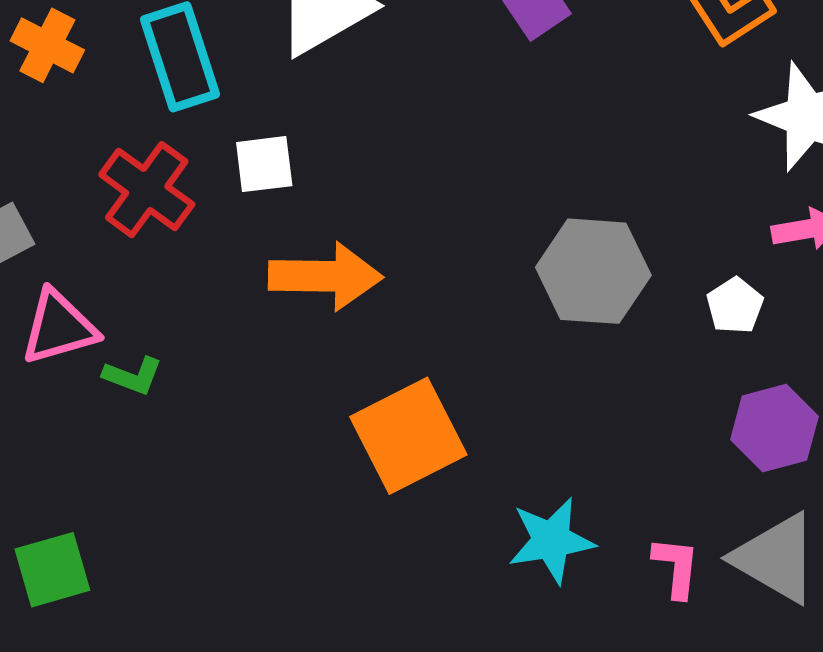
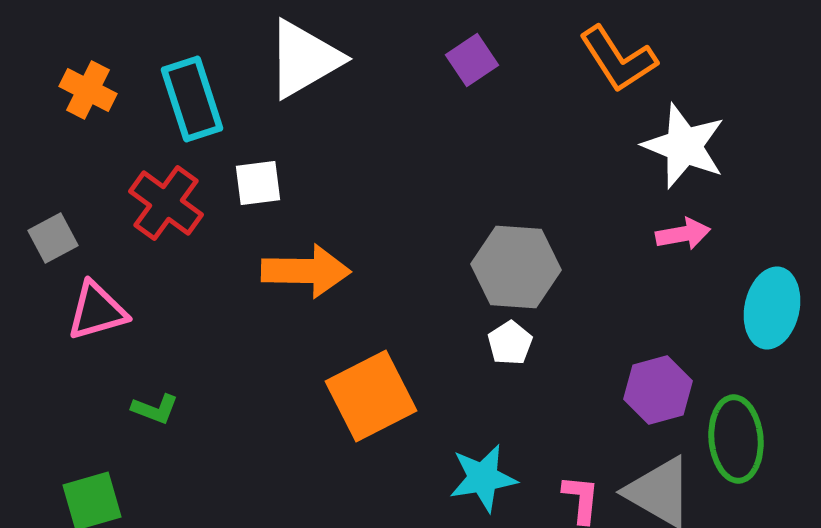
white pentagon: (735, 306) -> (510, 343), moved
green L-shape: (133, 376) -> (155, 409), moved

